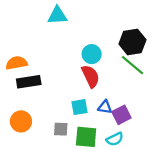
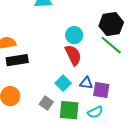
cyan square: (79, 107) -> (63, 83), turned -35
purple square: (121, 115) -> (101, 90), turned 36
gray square: (61, 129) -> (46, 103), turned 32

